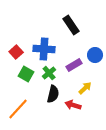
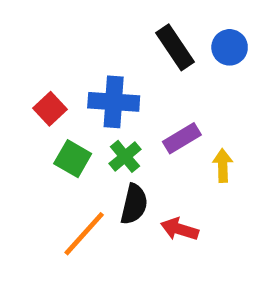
blue circle: (95, 55) -> (230, 47), moved
yellow arrow: (85, 88) -> (223, 166), moved, turned -48
orange line: (18, 109) -> (84, 234), moved

